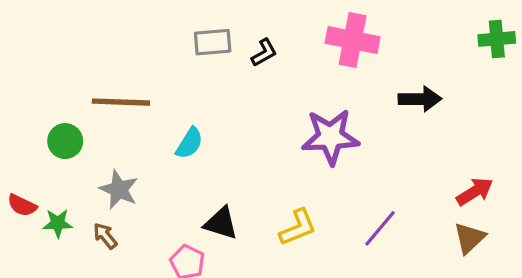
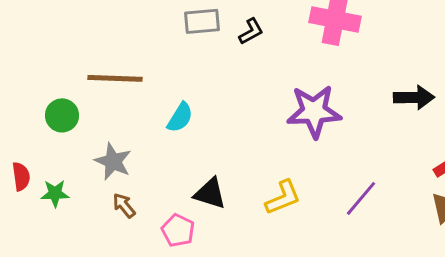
black arrow: (420, 99) -> (414, 97), moved
red semicircle: (22, 205) -> (21, 176), turned -124
brown arrow: (105, 236) -> (124, 205), moved

